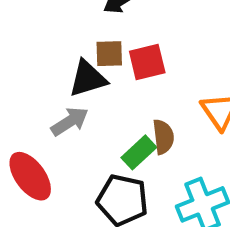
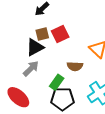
brown semicircle: (163, 137) -> (75, 66), turned 112
green rectangle: (139, 152) -> (57, 82), moved

